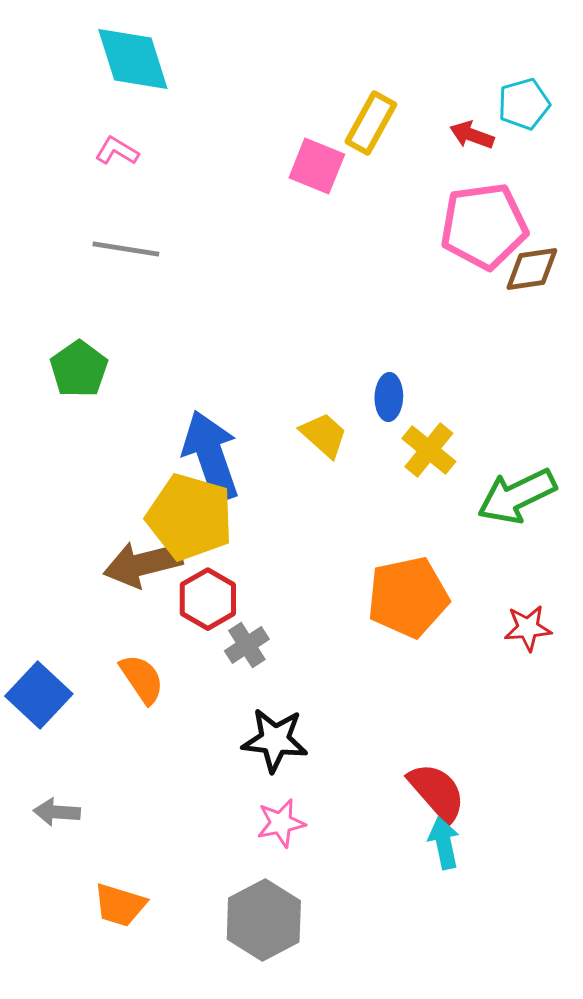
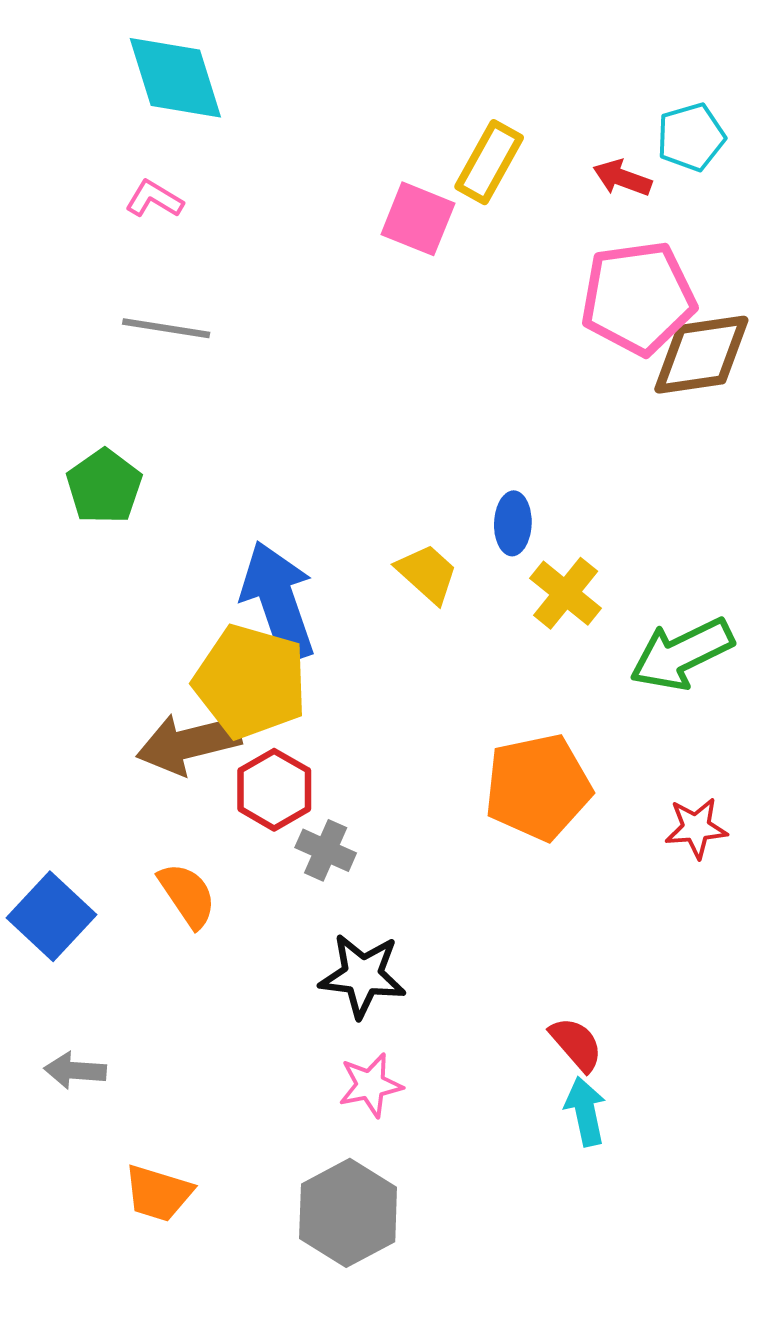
brown diamond: (532, 269) -> (701, 355), size x1.4
gray cross: (247, 645) -> (326, 850), turned -33
red semicircle: (437, 792) -> (576, 1044), size x0.7

